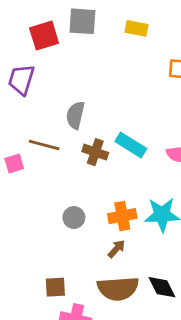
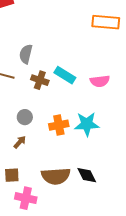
gray circle: (74, 217) -> (25, 117), moved
brown arrow: (117, 249) -> (20, 142), moved

